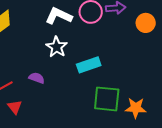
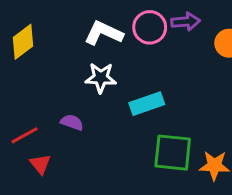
white star: (57, 47) -> (101, 78), turned -30

